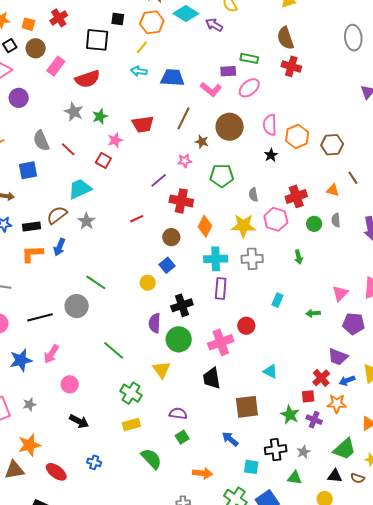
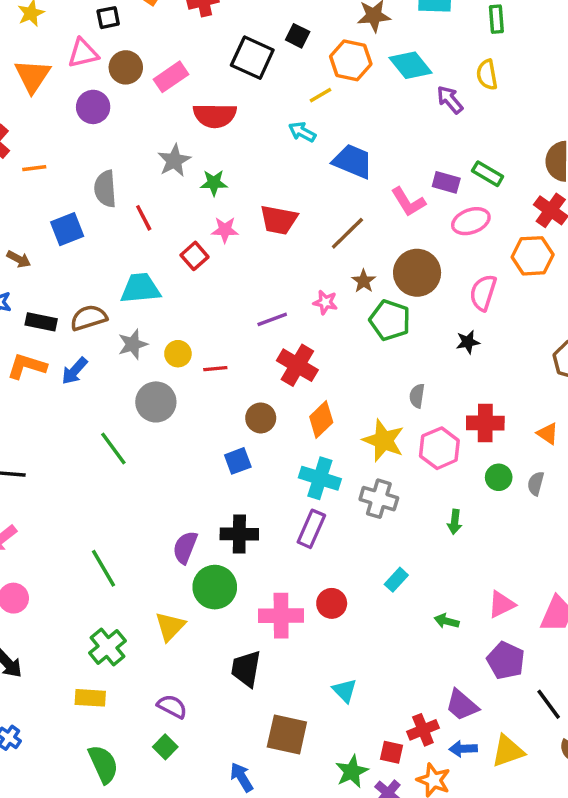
brown circle: (36, 48) -> (126, 67), moved
orange hexagon: (297, 136) -> (533, 256), moved
blue square: (28, 170) -> (67, 229), turned -30
green pentagon: (222, 176) -> (390, 320), moved
yellow circle: (148, 283) -> (178, 354), moved
gray circle: (77, 306) -> (156, 402), moved
green square: (182, 437) -> (165, 747), turned -32

